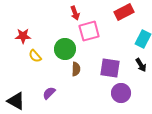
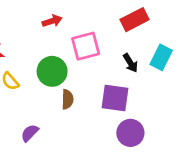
red arrow: (75, 13) -> (52, 21), moved, turned -88
black arrow: (141, 65) -> (130, 63), moved

